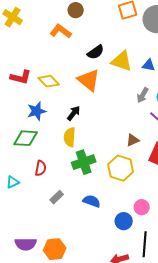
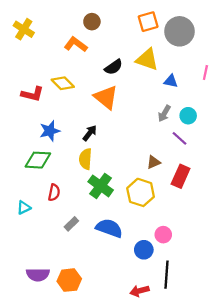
yellow triangle: (122, 61) -> (147, 59), moved
yellow diamond: (49, 81) -> (63, 83), moved
green cross: (84, 162) -> (101, 186), turned -35
blue semicircle: (92, 201) -> (109, 228), size x1.4

